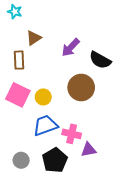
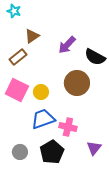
brown rectangle: (19, 60) -> (18, 57), turned 54
purple triangle: (89, 150) -> (94, 148), moved, turned -42

